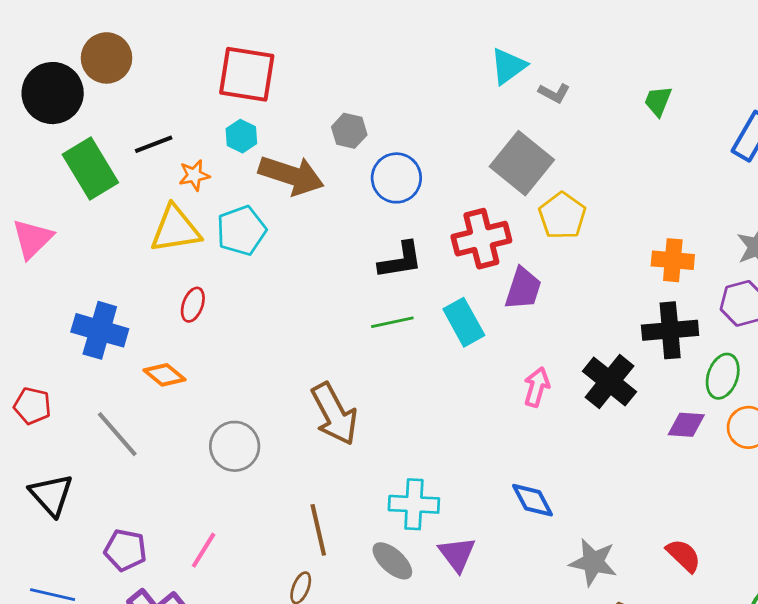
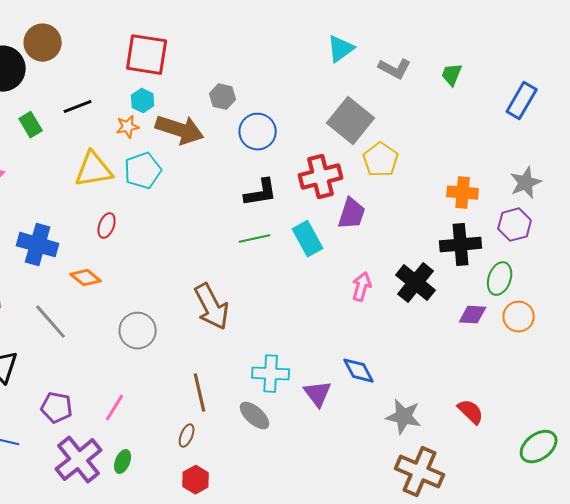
gray L-shape: (554, 93) -> (395, 69), moved, size x1.4
green rectangle: (90, 169) -> (31, 125), size x0.6
orange star: (194, 175) -> (128, 127), moved
purple triangle: (457, 554) -> (318, 394), moved

